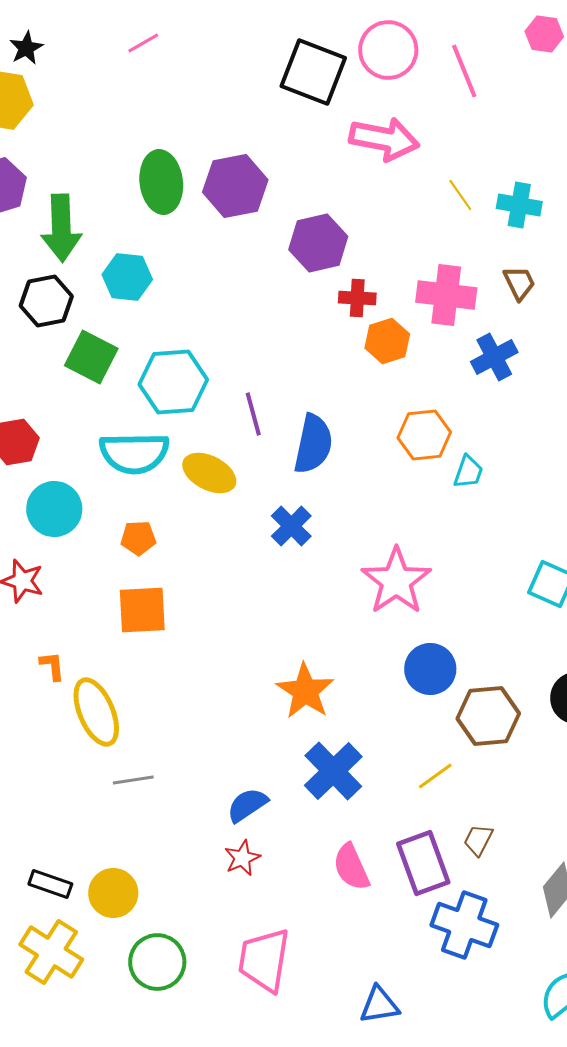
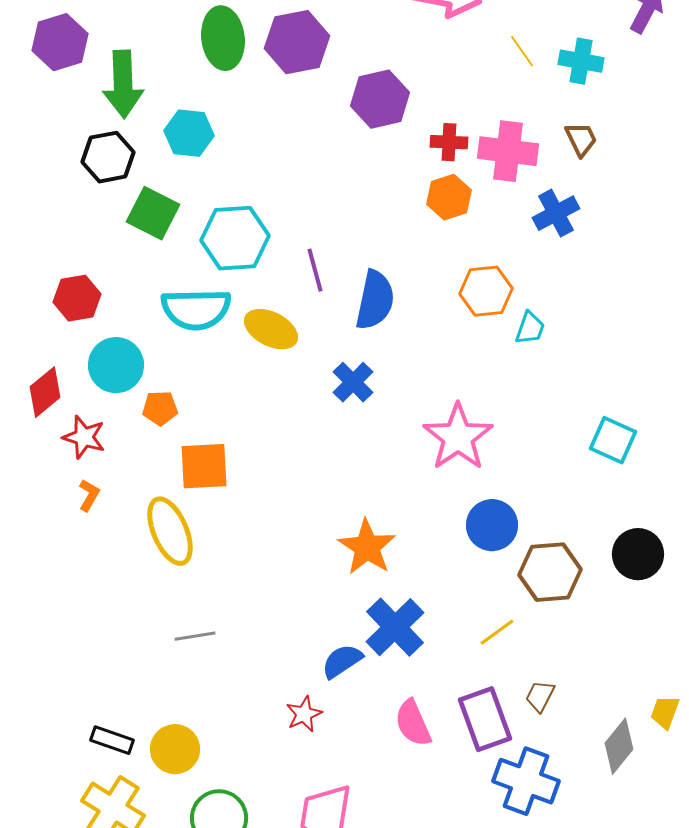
red cross: (357, 298) -> (449, 142), moved
orange pentagon: (138, 538) -> (160, 408), moved
orange L-shape: (52, 666) -> (89, 495), moved, turned 36
yellow ellipse: (96, 712) -> (170, 531), moved
blue semicircle: (247, 805) -> (342, 661), moved

